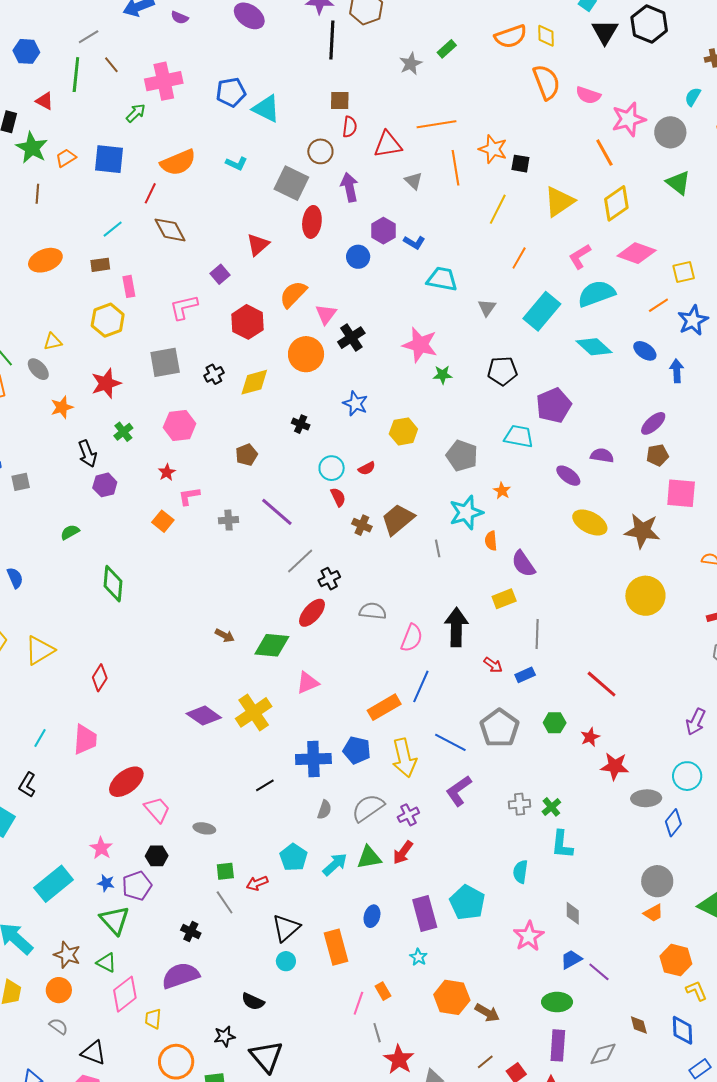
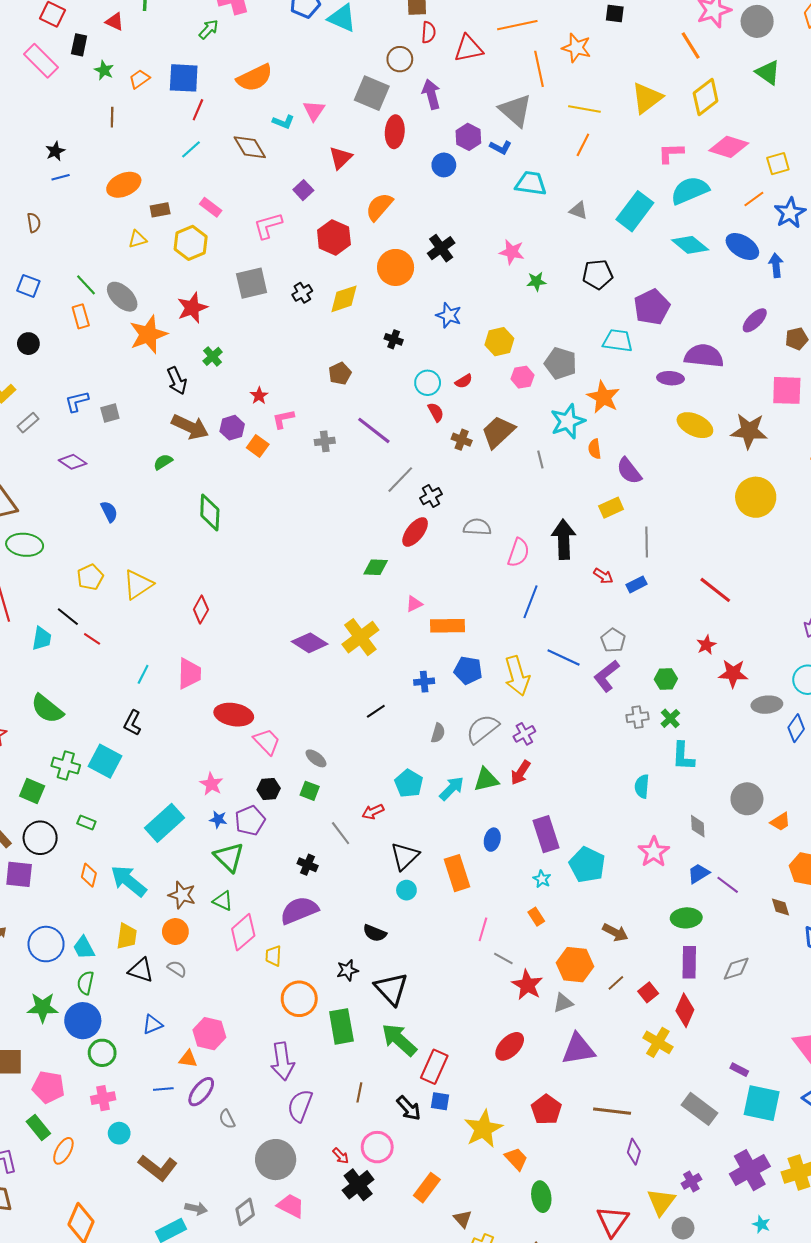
green star: (32, 148) -> (104, 70), size x0.6
cyan L-shape: (236, 163) -> (283, 122), moved
black square: (520, 164) -> (615, 13), moved
gray triangle: (414, 181) -> (515, 110), moved, size x1.8
red line: (150, 193) -> (198, 110), moved
yellow line: (498, 209) -> (584, 109), turned 76
pink L-shape: (580, 256) -> (671, 153), turned 32
orange line: (519, 258) -> (583, 145), moved
brown rectangle: (100, 265) -> (160, 210), moved
pink rectangle: (129, 286) -> (211, 207), turned -40
gray triangle: (487, 308) -> (578, 210), turned -42
pink triangle: (326, 314) -> (314, 111), moved
yellow triangle: (53, 342) -> (137, 239), moved
pink star: (420, 345) -> (512, 252), size x0.7
blue ellipse: (645, 351) -> (742, 246), size x1.4
gray ellipse: (38, 369) -> (122, 297), size x1.4
orange star: (62, 407) -> (148, 334), size x1.6
pink hexagon: (180, 426) -> (523, 377), moved, size x0.7
purple semicircle: (602, 455) -> (704, 356), size x1.6
brown pentagon: (657, 455) -> (797, 339), moved
purple ellipse: (568, 476) -> (670, 378), turned -30
purple hexagon: (105, 485) -> (232, 428), moved
orange star: (502, 491) -> (603, 397), size x1.8
brown arrow: (225, 635) -> (190, 427), moved, size x1.8
green diamond: (272, 645) -> (376, 567), size x0.7
pink triangle: (308, 683) -> (414, 604), size x0.7
orange rectangle: (384, 707) -> (448, 626), moved, turned 32
green hexagon: (555, 723) -> (666, 679), moved
gray pentagon: (499, 728) -> (613, 640), size x0.6
blue cross: (313, 759) -> (424, 682), size x0.6
red ellipse: (126, 782) -> (234, 715), turned 51
purple L-shape: (459, 791) -> (606, 676), moved
gray ellipse: (204, 828) -> (316, 758), turned 30
green square: (225, 871) -> (310, 791), moved, turned 30
gray circle: (657, 881) -> (747, 799), moved
cyan pentagon: (467, 903) -> (587, 865), moved
orange rectangle: (383, 991) -> (536, 917), moved
orange hexagon: (452, 997) -> (575, 965), moved
brown diamond: (639, 1025) -> (780, 907), moved
gray line: (377, 1033) -> (503, 959), turned -42
black triangle: (94, 1053) -> (141, 970), moved

